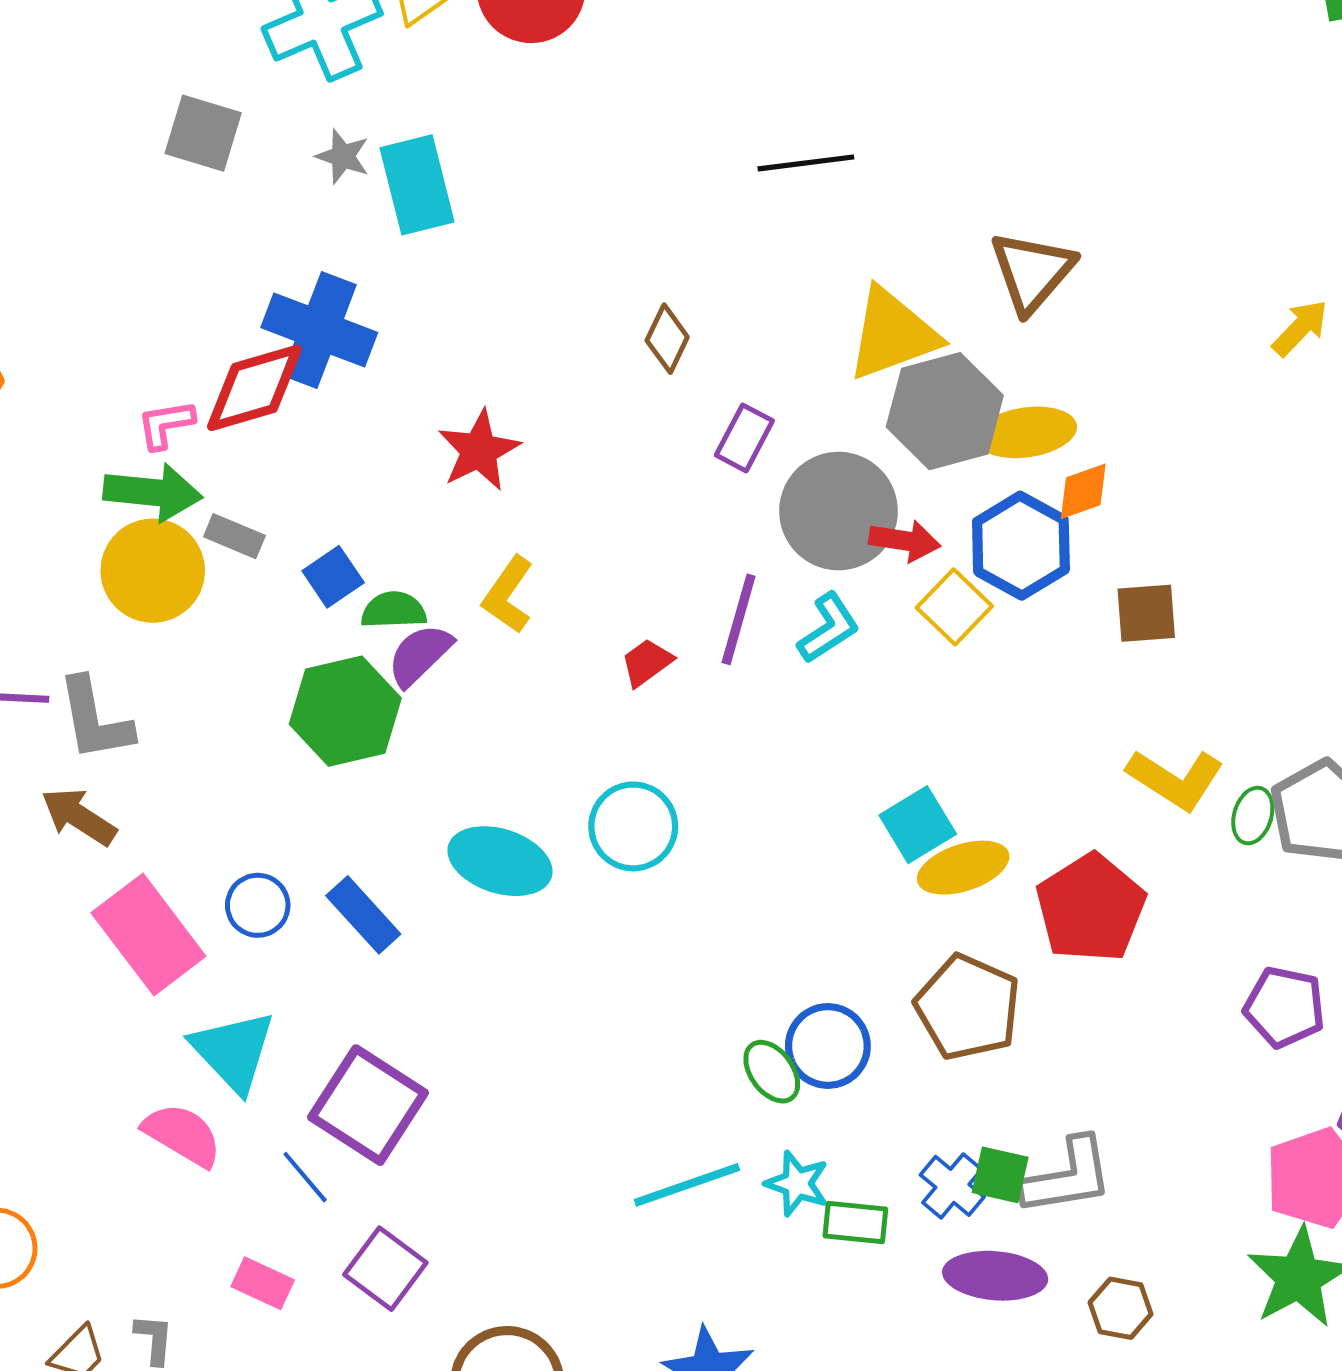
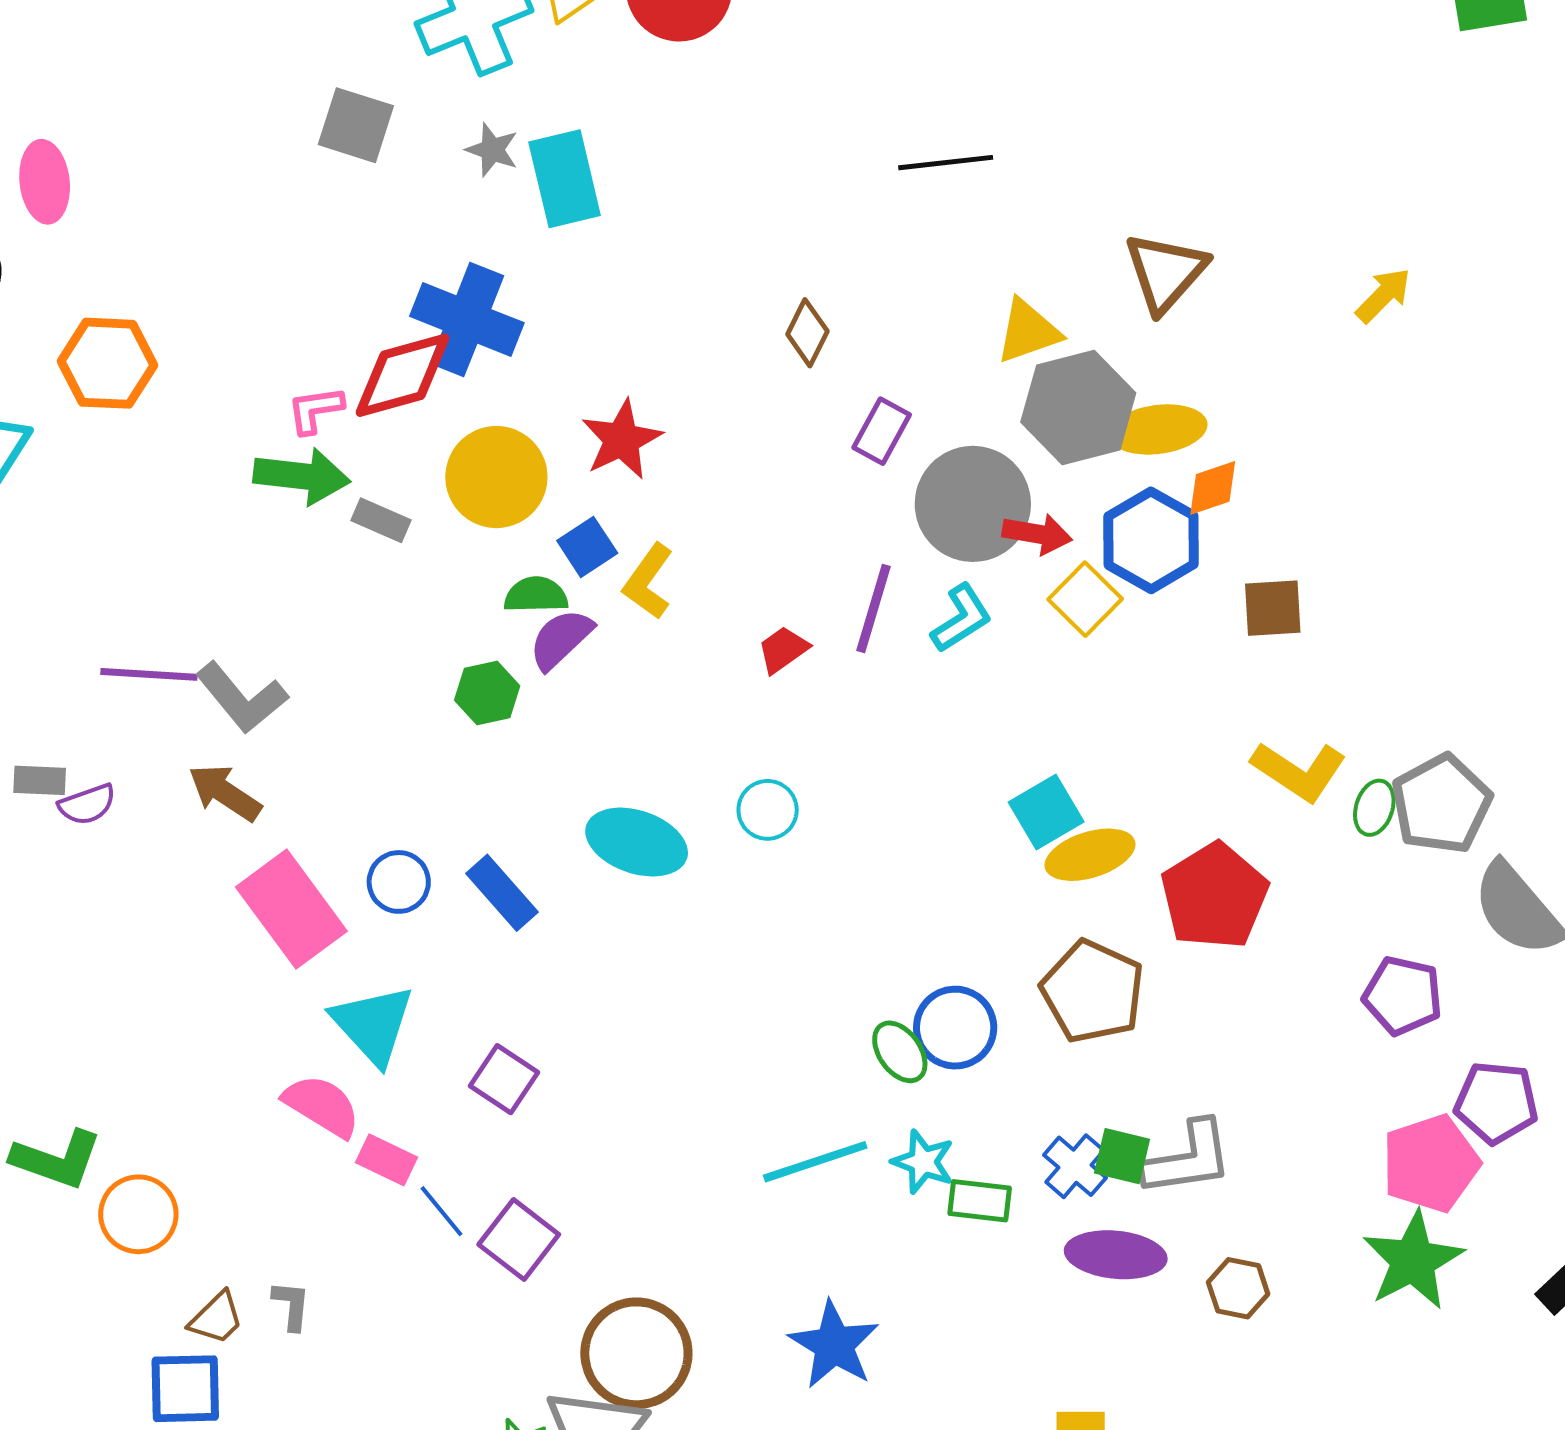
yellow arrow: (1300, 328) -> (1383, 295), moved
yellow triangle: (892, 334) -> (1028, 331), size x0.7
yellow circle: (153, 571) -> (496, 477), moved
blue square: (333, 577) -> (587, 547), moved
green hexagon: (345, 711) -> (487, 693), size x0.6
gray L-shape: (95, 719) -> (242, 698), turned -30
cyan circle: (633, 826) -> (768, 810), size x0.7
purple square: (368, 1105) -> (504, 1079), size x0.6
blue line: (305, 1177) -> (442, 1211), moved
pink rectangle: (263, 1283) -> (386, 1160), moved

